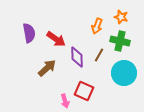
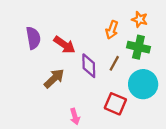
red square: (84, 91) -> (115, 104), moved

